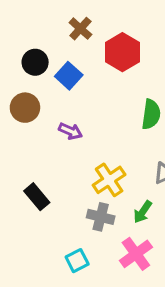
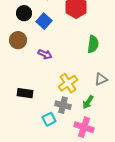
black rectangle: (37, 197) -> (25, 93), turned -42
pink cross: (136, 254) -> (84, 127), turned -36
cyan square: (77, 261) -> (49, 119), moved

